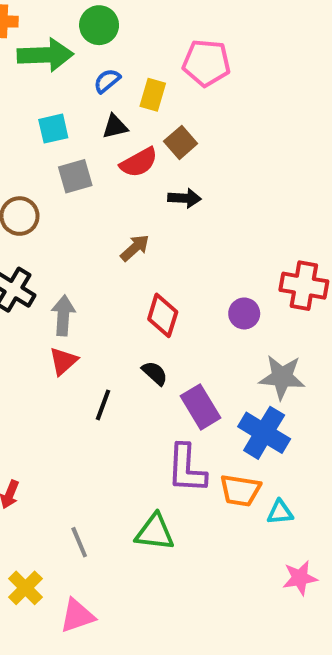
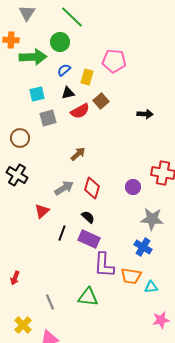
black arrow: (185, 198) -> (145, 114), moved
gray arrow: (63, 315) -> (64, 188), moved, turned 54
purple rectangle: (200, 407) -> (89, 239), moved, turned -35
blue cross: (264, 433) -> (143, 247), size x0.7

